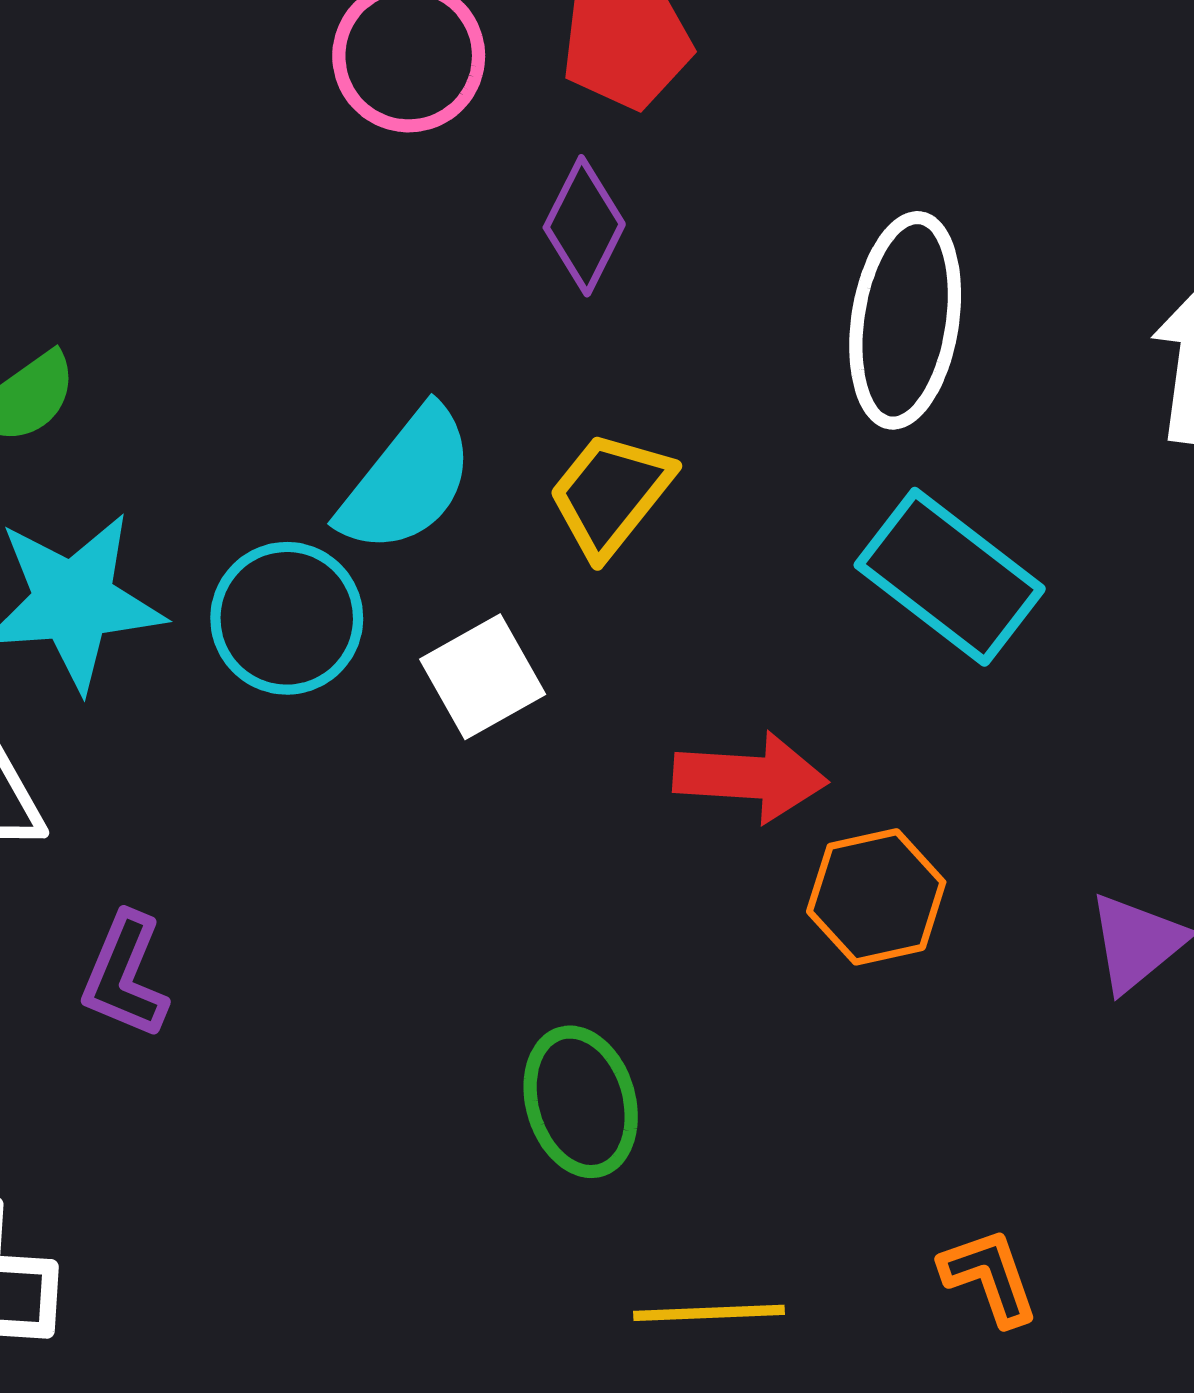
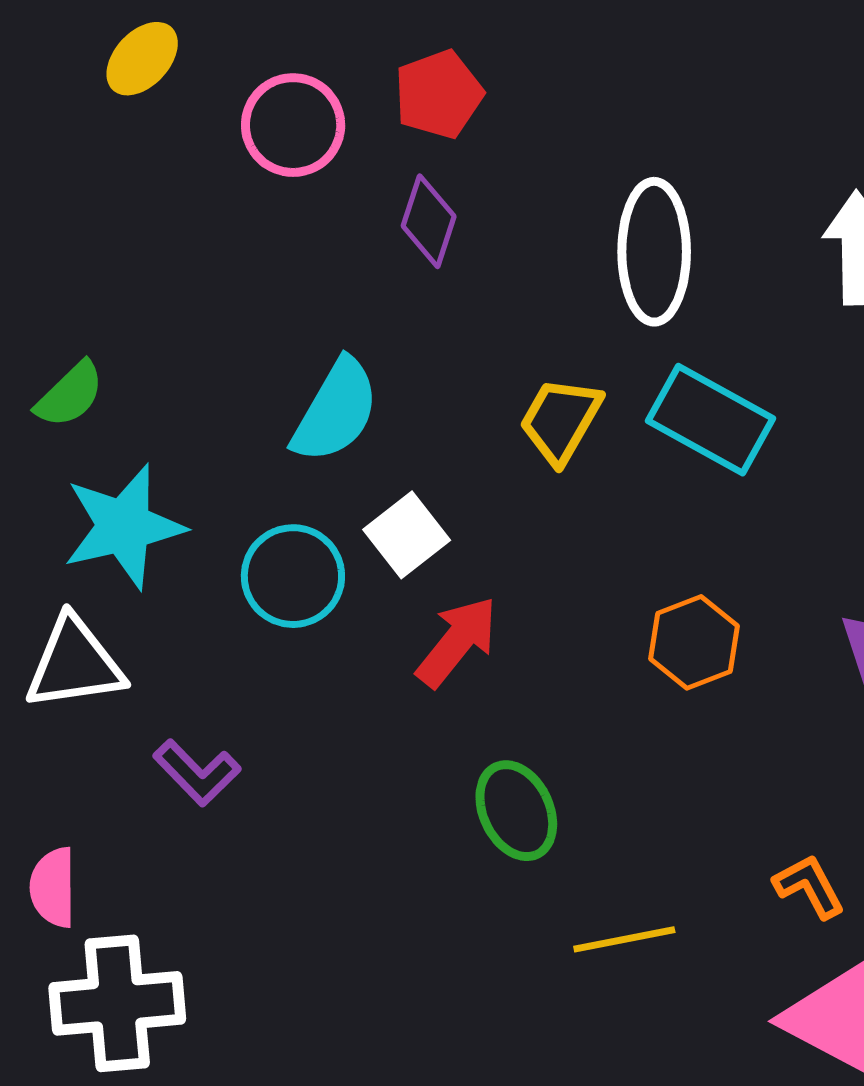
yellow trapezoid: (610, 494) -> (560, 420), moved
cyan circle: (287, 618) -> (293, 576), moved
red arrow: (750, 777) -> (457, 642), moved, turned -46
purple L-shape: (125, 976) -> (197, 773), turned -58

